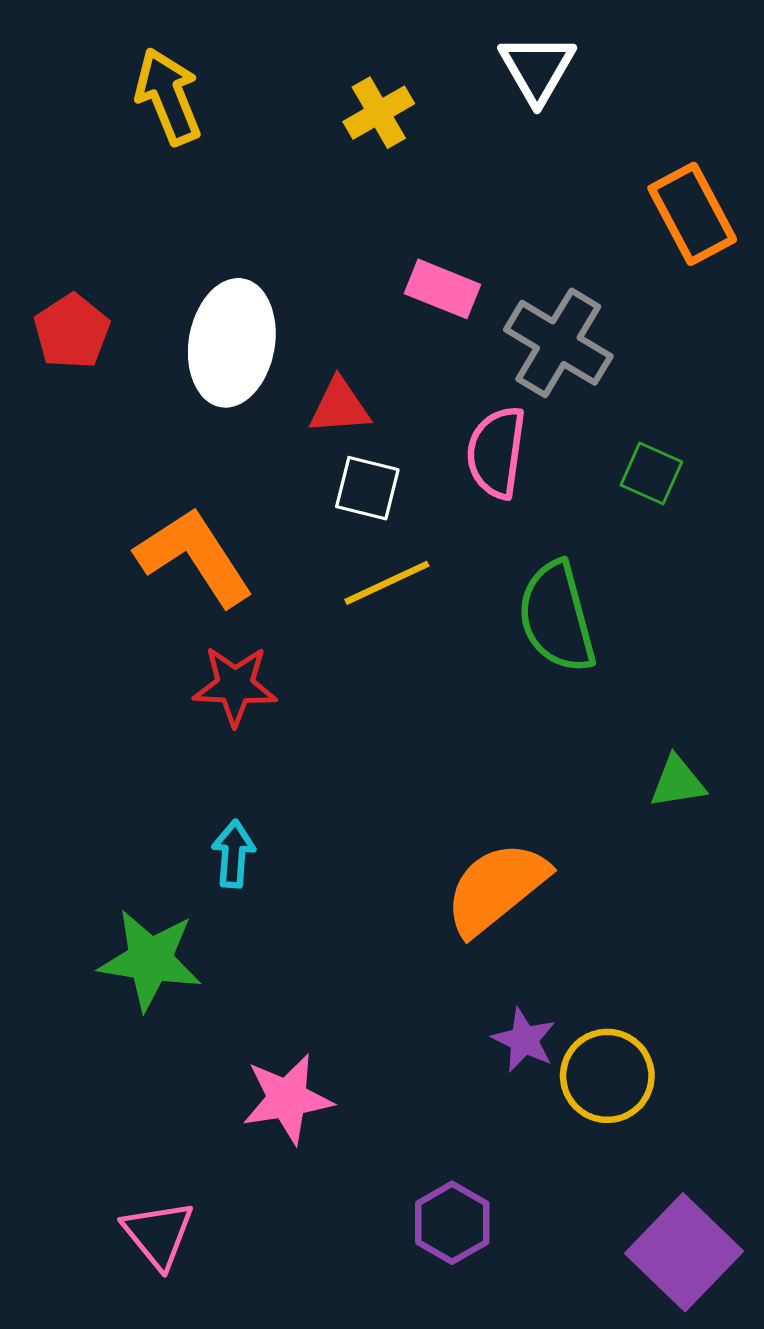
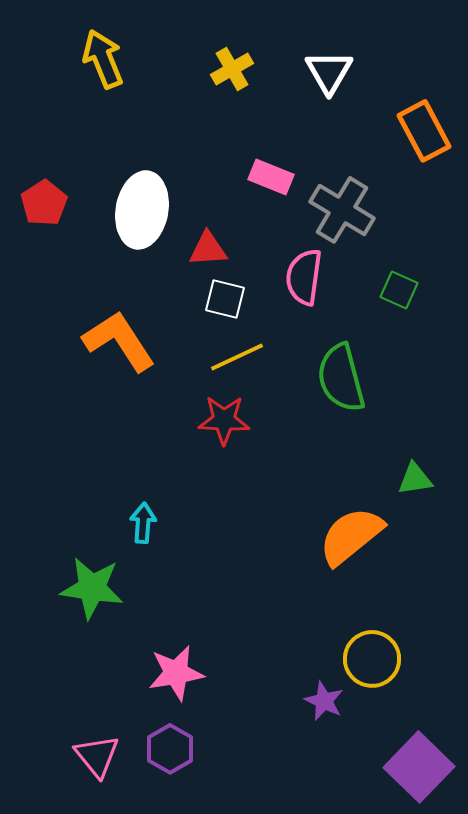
white triangle: (537, 69) -> (329, 72), moved
red star: (235, 686) -> (224, 420), moved
orange semicircle: (496, 888) -> (351, 536), moved
purple star: (524, 1040) -> (324, 701), moved
purple hexagon: (452, 1223) -> (170, 749), moved

